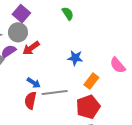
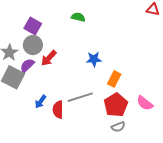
green semicircle: (68, 14) -> (78, 17), turned -32
pink semicircle: (118, 65) -> (145, 103), moved
blue arrow: (34, 83) -> (40, 102), moved, turned 104

